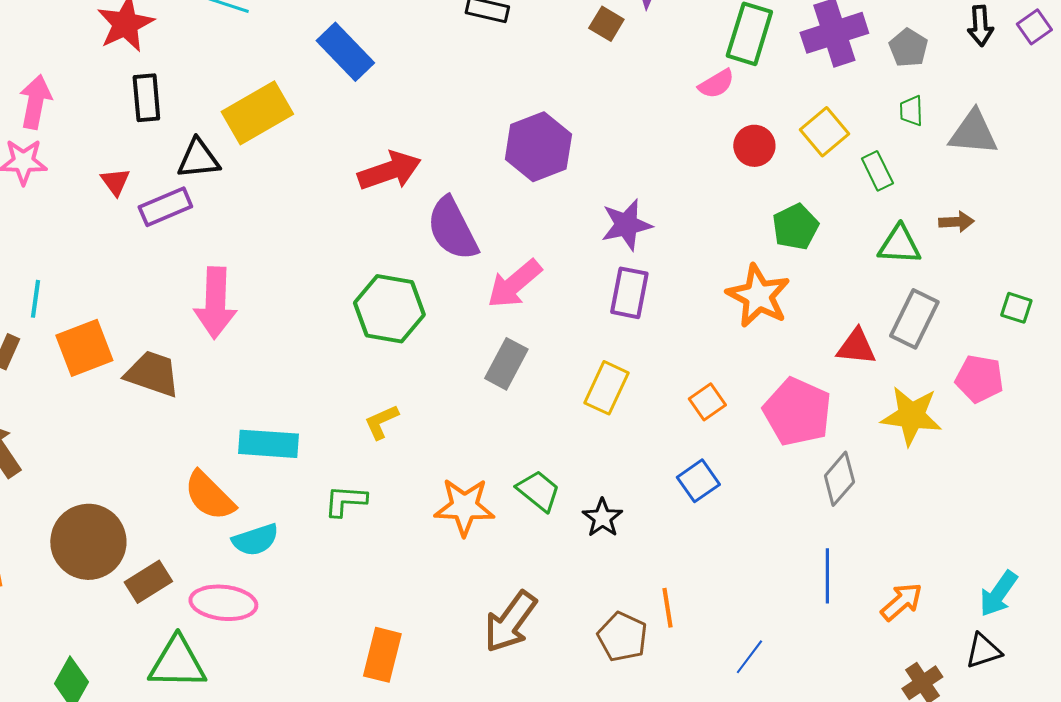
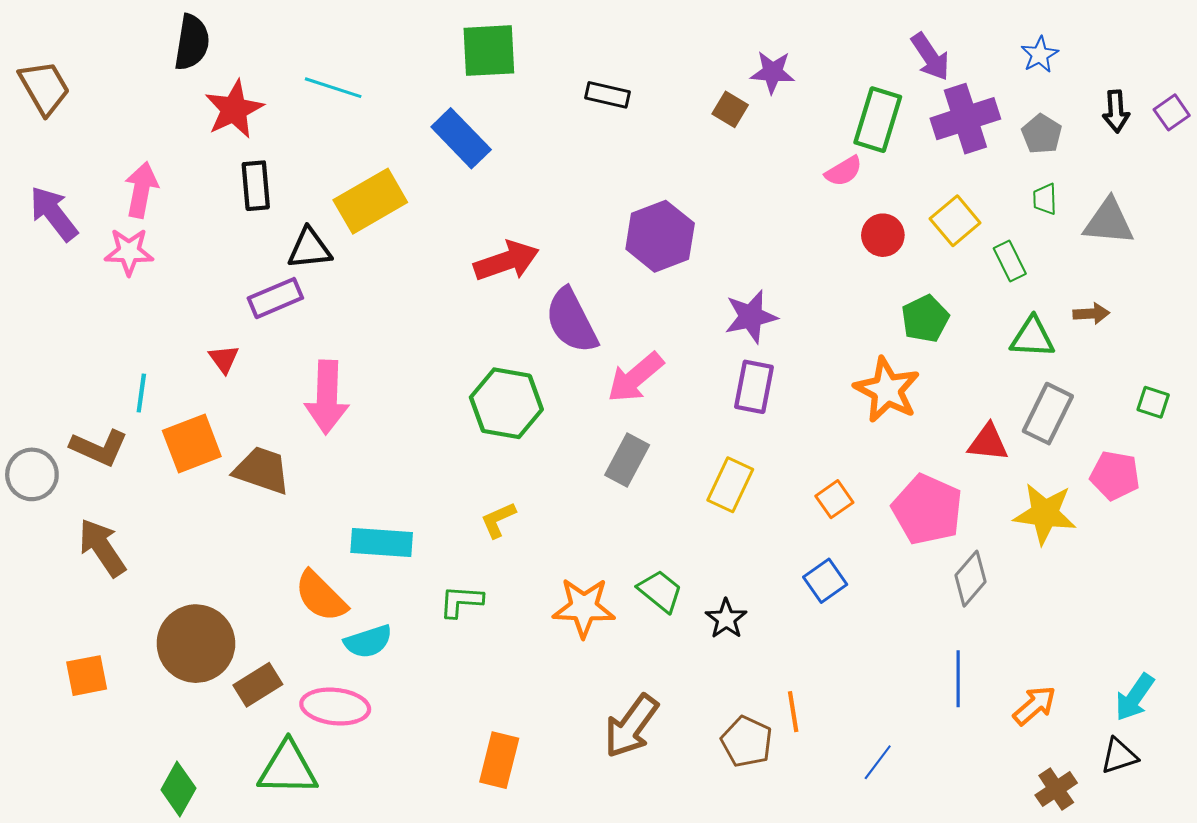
red triangle: (115, 182) -> (224, 359), moved

